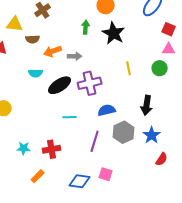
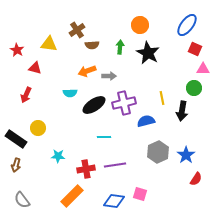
red square: (169, 29) -> (195, 49), moved
brown semicircle: (33, 39) -> (92, 45), moved
yellow line: (129, 68) -> (162, 98), moved
black arrow: (147, 105) -> (182, 111), moved
blue semicircle: (107, 110) -> (146, 121), moved
purple line: (95, 141) -> (115, 165), moved, turned 65
cyan star: (24, 148) -> (58, 156), moved
orange rectangle: (38, 176) -> (72, 196), size x1.6

